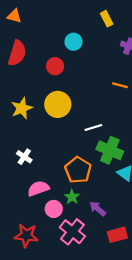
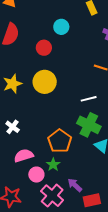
white line: (93, 128) -> (89, 99), moved
purple arrow: (98, 209) -> (75, 185), moved

